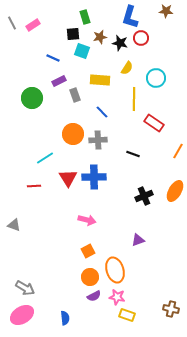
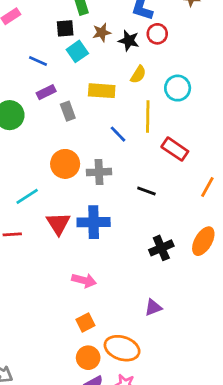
cyan square: (82, 51) -> (77, 51), turned 35
blue line: (102, 112) -> (118, 134), moved
orange ellipse: (115, 270) -> (122, 348), turned -55

